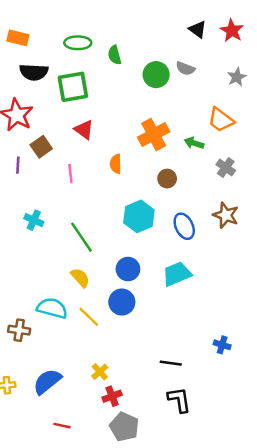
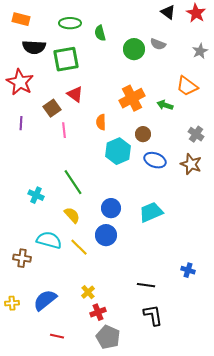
brown square: (41, 147) -> (52, 108), moved
gray cross: (226, 168) -> (196, 134), moved
cyan hexagon: (139, 216) -> (118, 151), moved
cyan cross: (34, 220) -> (36, 195), moved
blue ellipse: (184, 226) -> (155, 160), moved, turned -45

